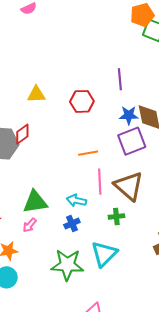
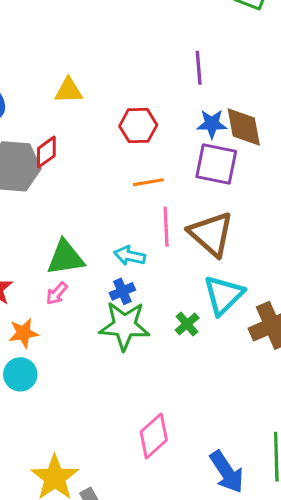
red hexagon: (82, 101) -> (138, 126), moved
purple square: (132, 141) -> (216, 164), turned 32
green cross: (116, 216) -> (187, 324), moved, turned -35
cyan triangle: (104, 254) -> (224, 295), moved
green star: (67, 265) -> (124, 326), moved

